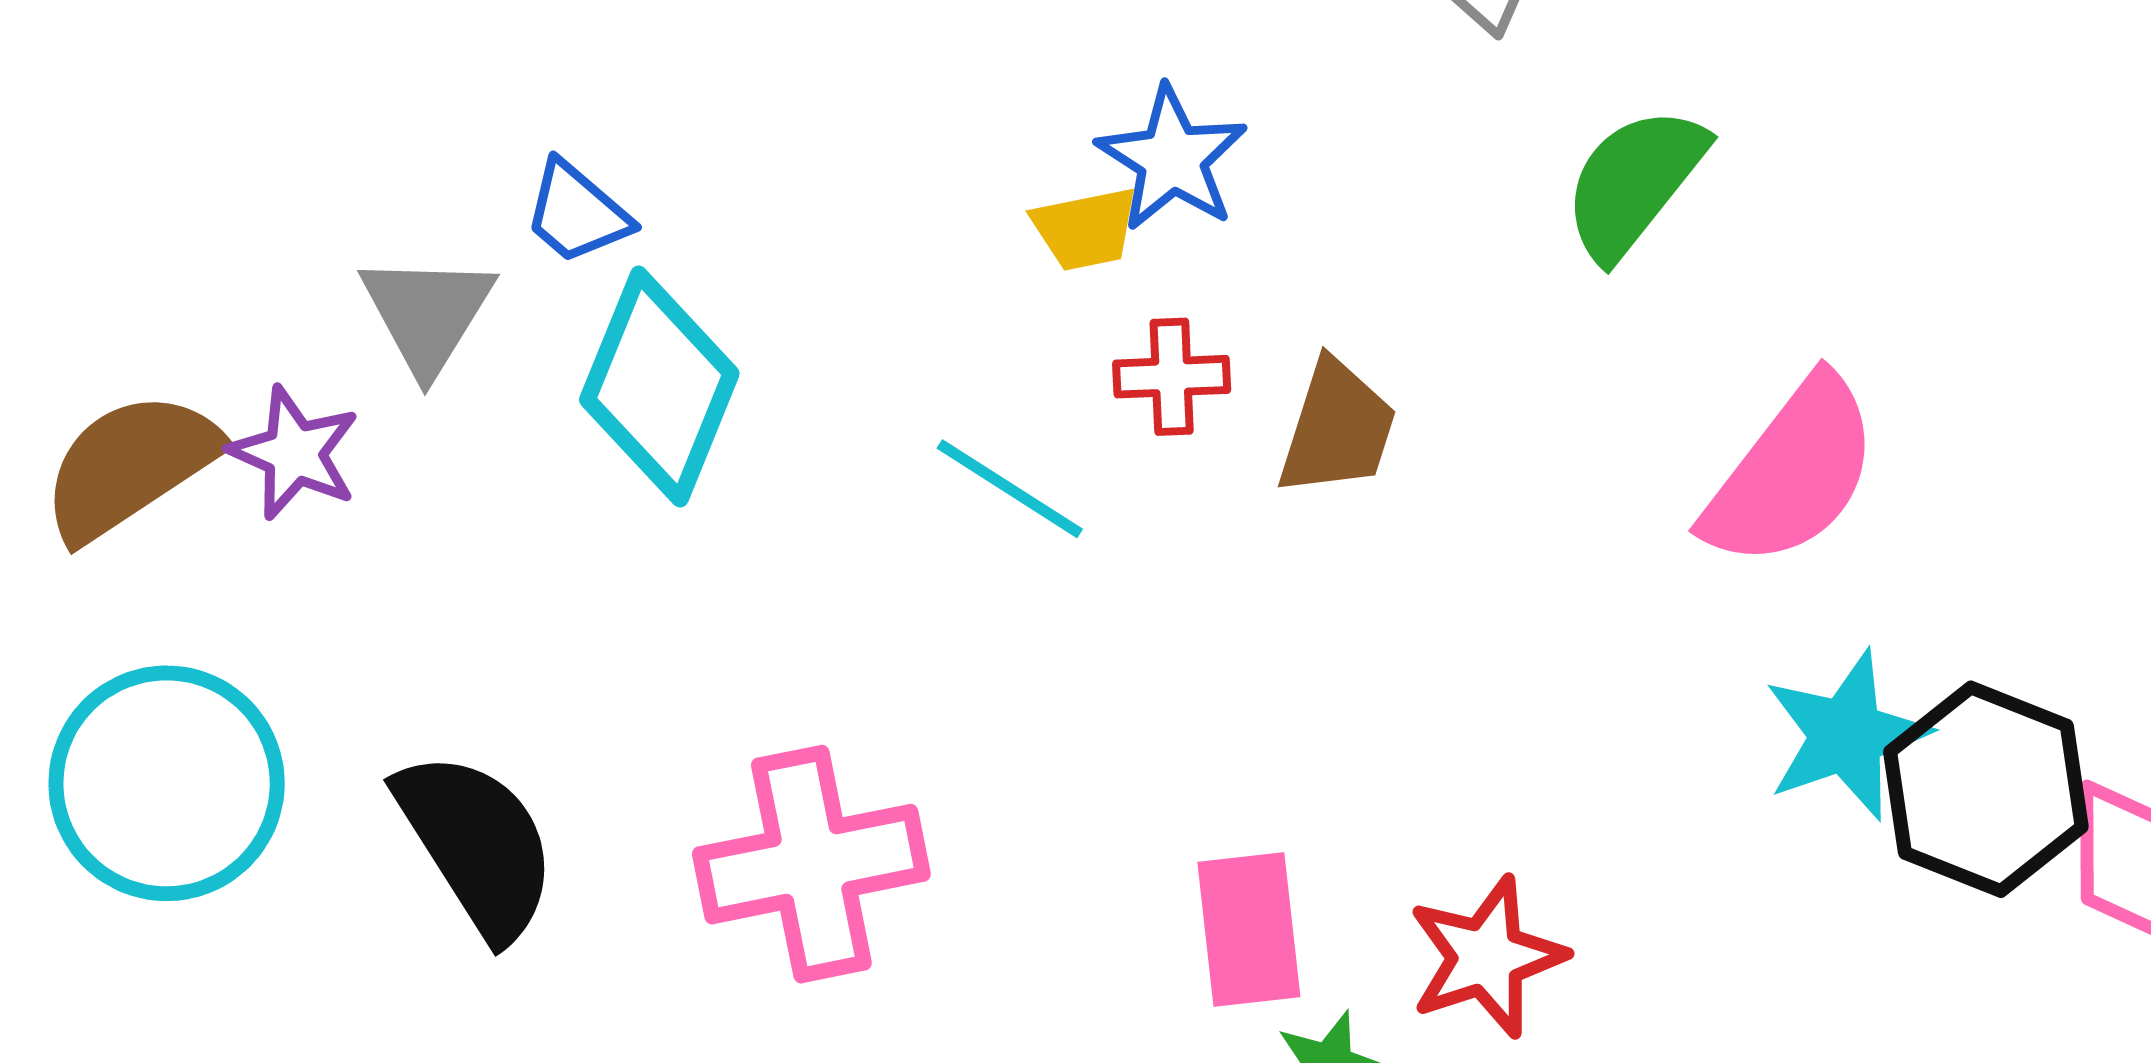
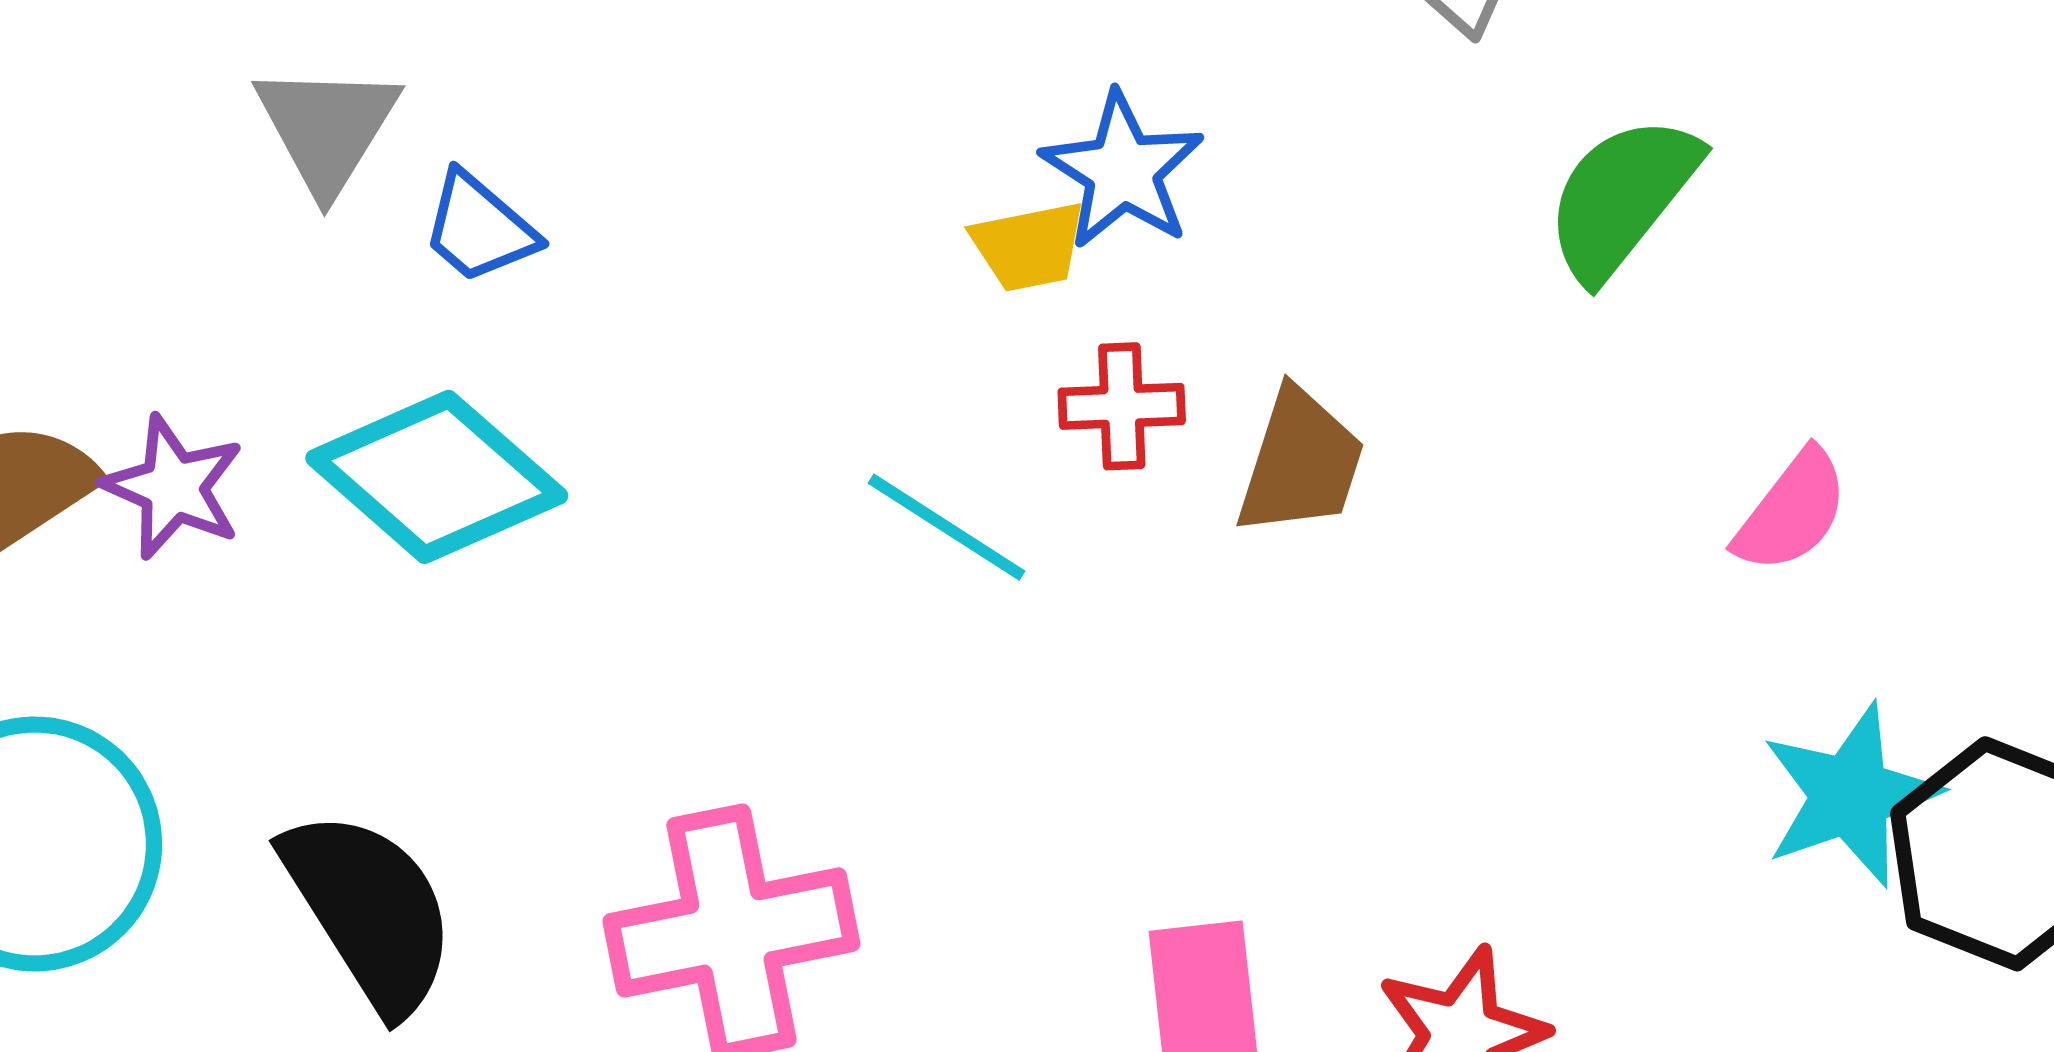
gray triangle: (427, 313) -> (327, 128), moved
cyan diamond: (659, 386) -> (437, 477), moved, turned -71
pink semicircle: (1792, 473) -> (1792, 511), size x0.6

